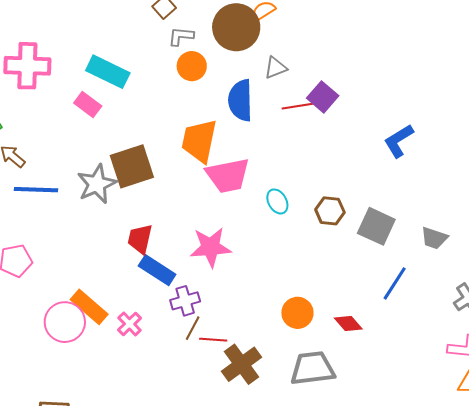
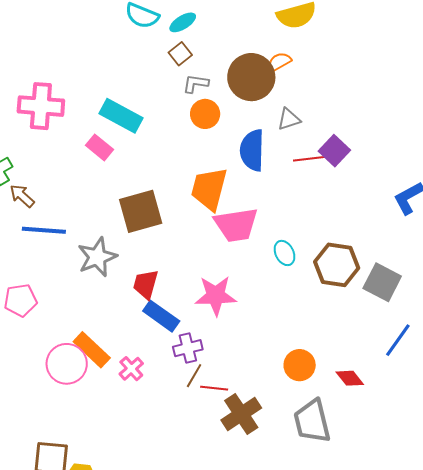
gray star: (97, 184) -> (97, 257), moved
brown hexagon: (330, 211) -> (337, 265), size x1.5
gray trapezoid: (313, 368) -> (312, 421), turned -99

